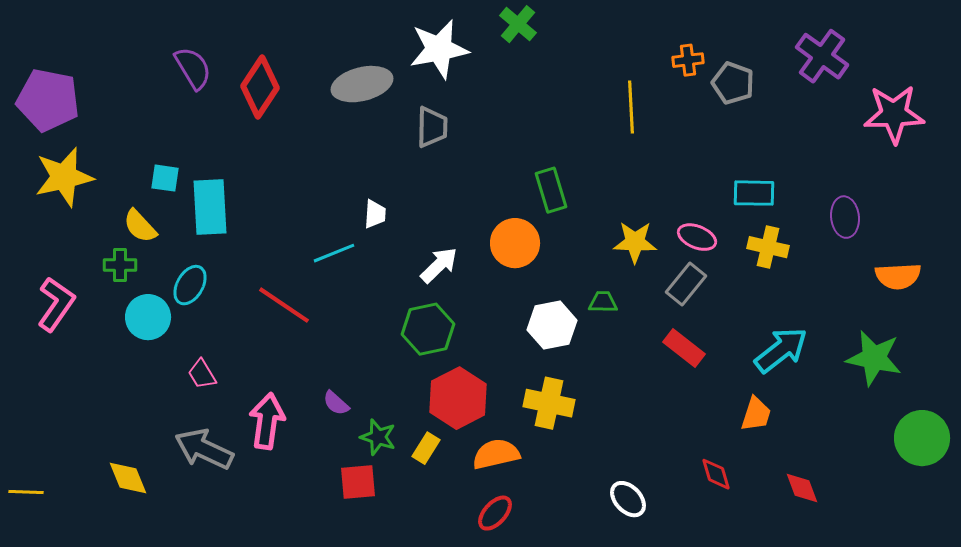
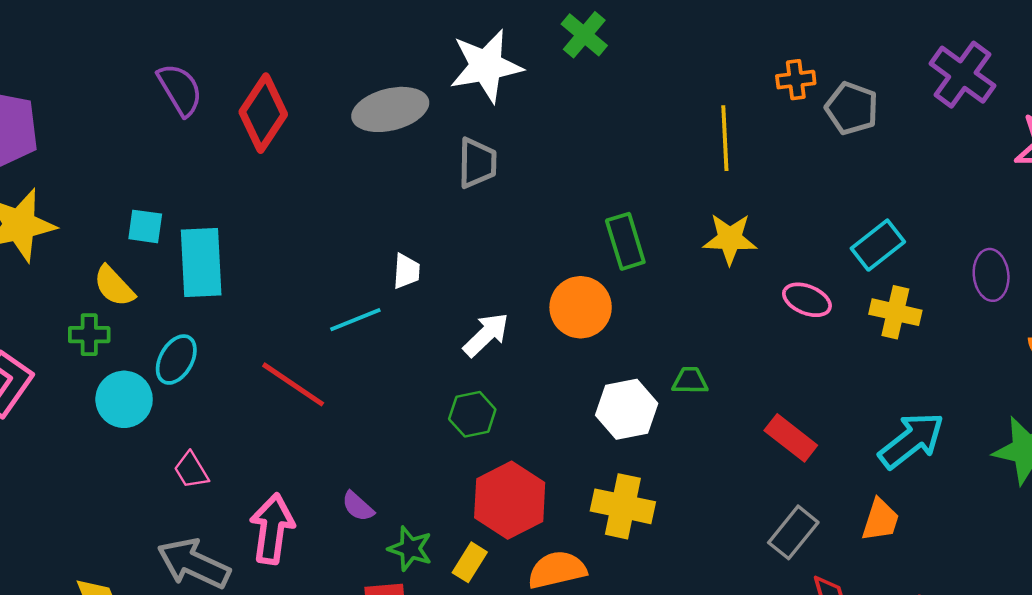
cyan rectangle: (754, 193) -> (878, 245), turned -39
yellow star: (635, 242) -> (730, 239), moved
gray rectangle: (686, 284) -> (793, 532), moved
green hexagon: (428, 329) -> (472, 414), size x0.7

